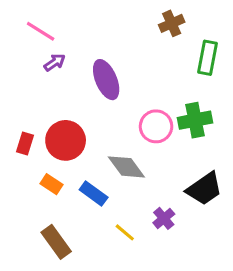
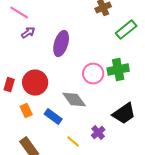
green rectangle: (208, 58) -> (126, 30), turned 40
purple ellipse: (106, 80) -> (61, 44), turned 40
orange rectangle: (51, 184) -> (26, 111), turned 32

